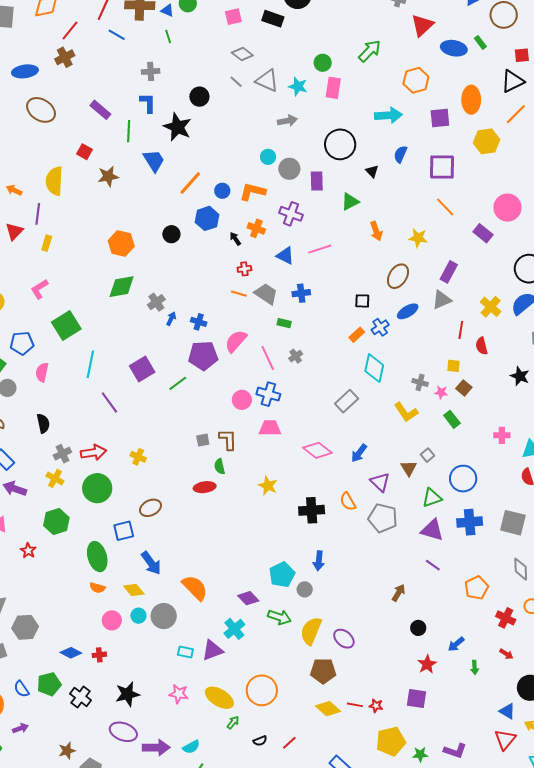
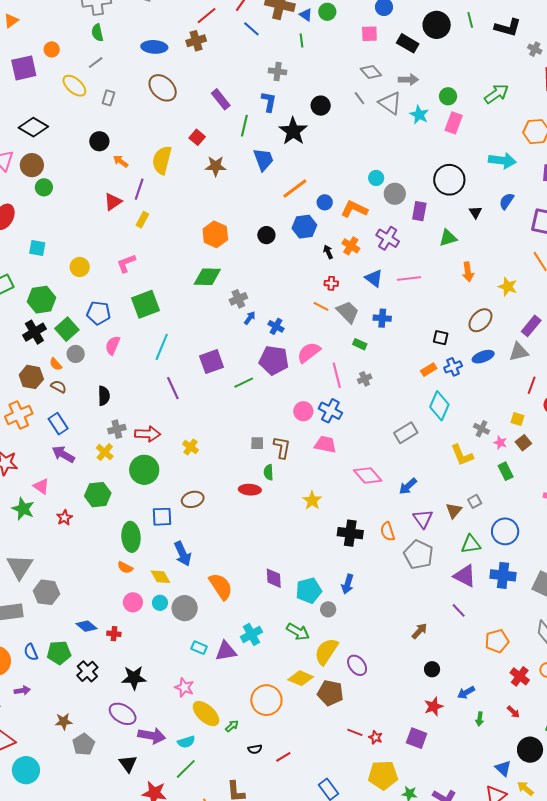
gray arrow: (287, 121) -> (408, 80), moved
purple diamond: (248, 598) -> (274, 578), moved, turned 30
yellow ellipse: (219, 698) -> (206, 714), moved
yellow diamond: (328, 709) -> (301, 678), moved, turned -30

